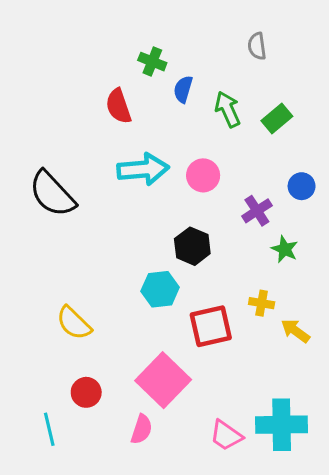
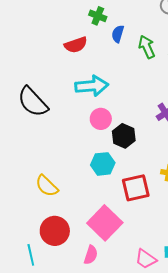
red semicircle: (118, 106) -> (76, 45), turned -90
pink circle: (203, 175) -> (101, 119), moved
red circle: (86, 392) -> (55, 231), size x1.5

